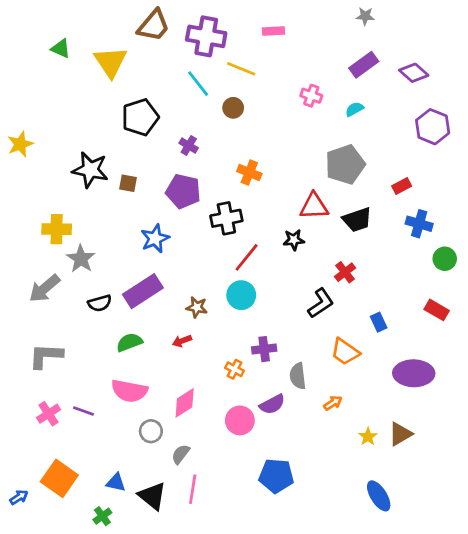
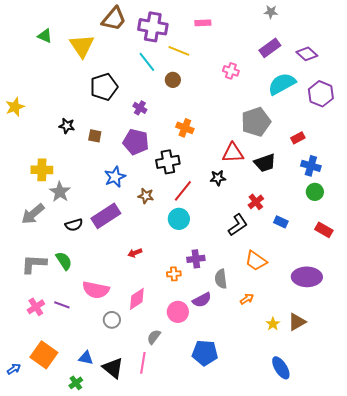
cyan semicircle: (354, 109) -> (282, 84), moved, size x2.0
black star: (90, 170) -> (67, 126), size x0.6
green circle: (445, 259) -> (315, 192), moved
brown star: (197, 307) -> (146, 196), moved
blue rectangle: (379, 322) -> (281, 222), moved, turned -40
green semicircle: (129, 342) -> (64, 261), moved, turned 78
orange cross: (234, 369) -> (174, 274), turned -32
gray semicircle: (181, 454) -> (154, 337), moved

